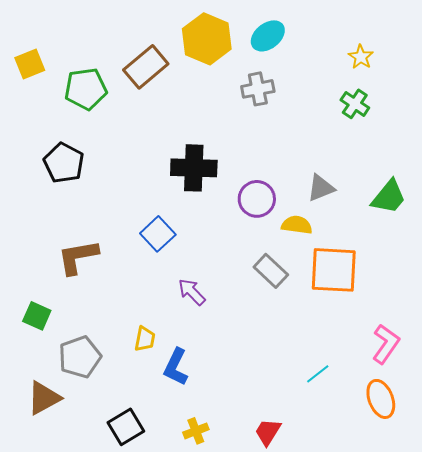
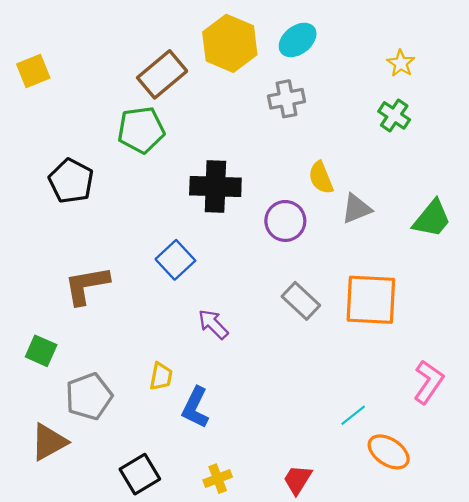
green pentagon: (86, 89) -> (141, 130), moved
yellow semicircle: (297, 225) -> (321, 178), moved, turned -120
orange ellipse: (381, 399) -> (389, 452), moved, turned -36

